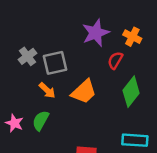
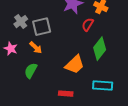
orange trapezoid: (84, 92) -> (75, 65), moved
pink star: (14, 123) -> (11, 49), moved

